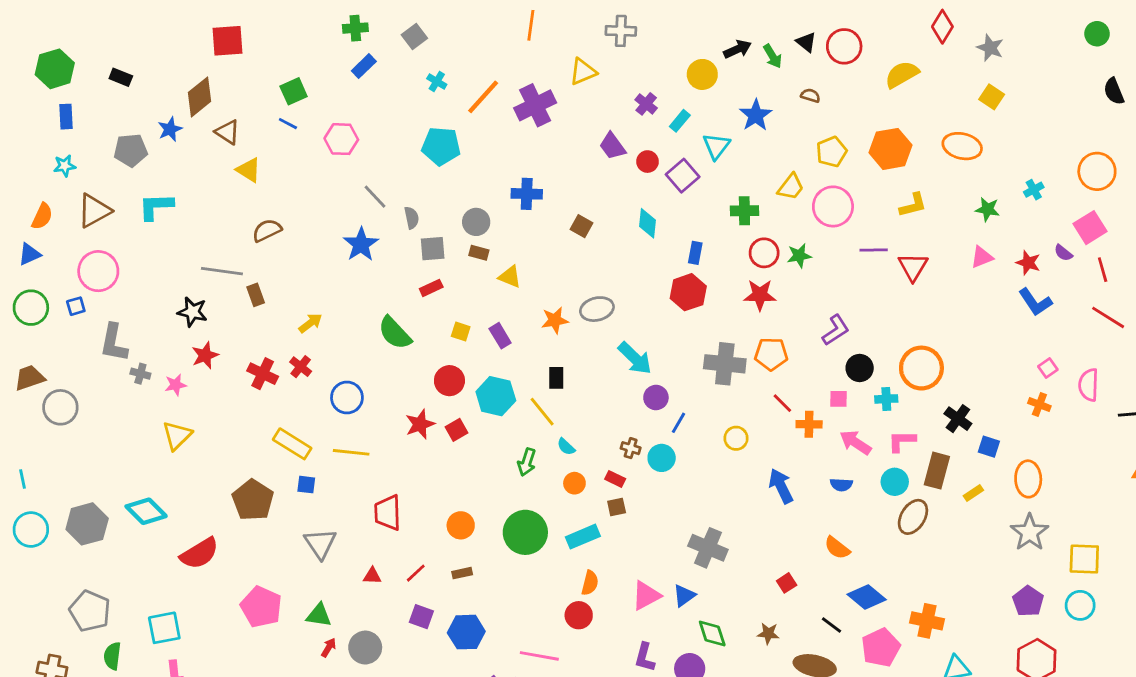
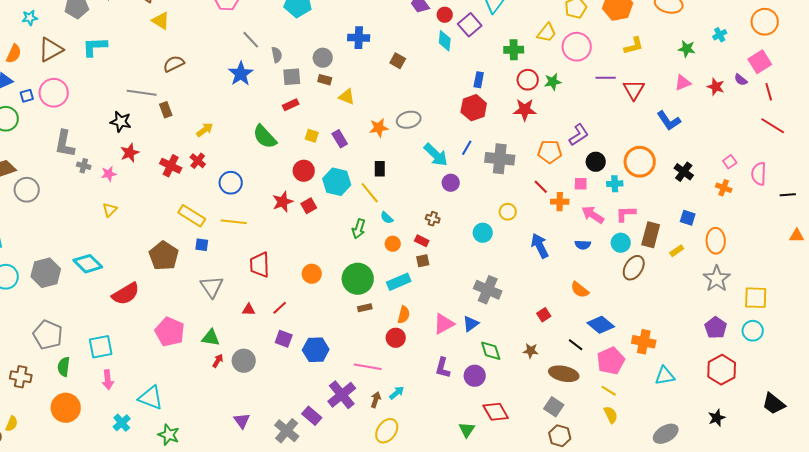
cyan diamond: (648, 223) -> (445, 41), moved
blue L-shape: (1035, 302) -> (669, 121), moved
blue square: (76, 306) -> (27, 96), moved
orange pentagon: (771, 354) -> (550, 152), moved
black cross: (958, 419) -> (684, 172), moved
blue line: (678, 423) -> (467, 148), moved
yellow triangle: (177, 435) -> (110, 210), size x0.7
cyan circle: (662, 458) -> (483, 233), moved
brown rectangle: (462, 573) -> (365, 308), moved

